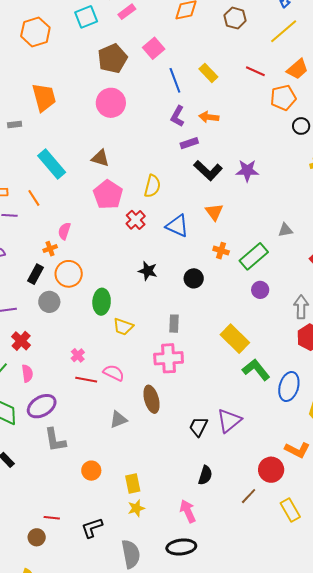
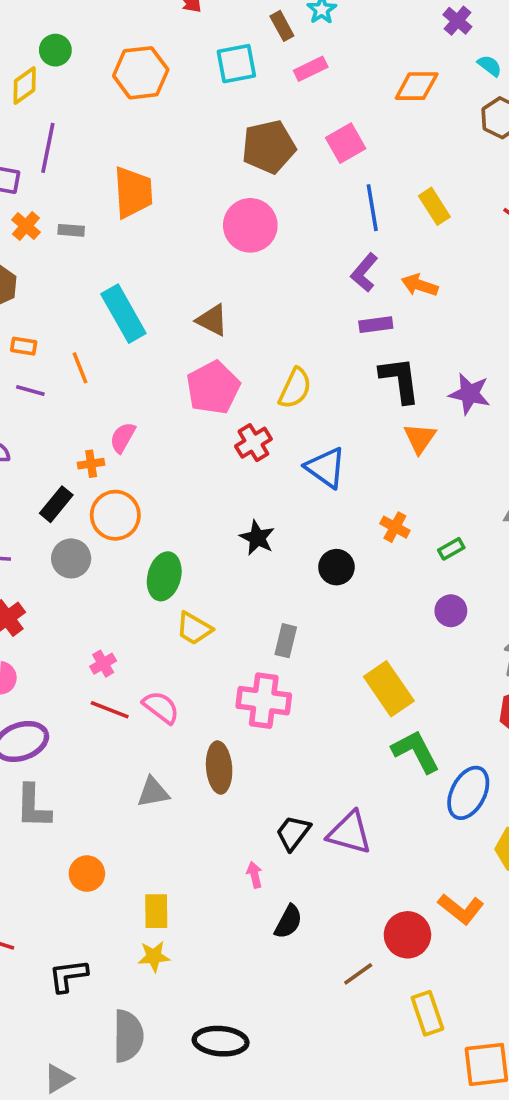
black L-shape: (208, 170) -> (400, 380), turned -152
orange triangle: (214, 212) -> (420, 438), moved
green rectangle: (254, 256) -> (451, 549), size x0.5
purple triangle: (229, 421) -> (350, 833), turned 44
pink arrow: (188, 511) -> (255, 875), moved, size x0.6

